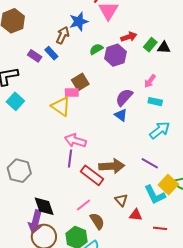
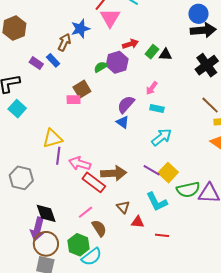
green semicircle: (96, 49) -> (101, 67), moved
yellow triangle: (61, 106) -> (52, 138), moved, turned -50
pink arrow: (75, 141) -> (80, 163), moved
purple line: (70, 159) -> (58, 156), moved
yellow square: (168, 185) -> (168, 173), moved

